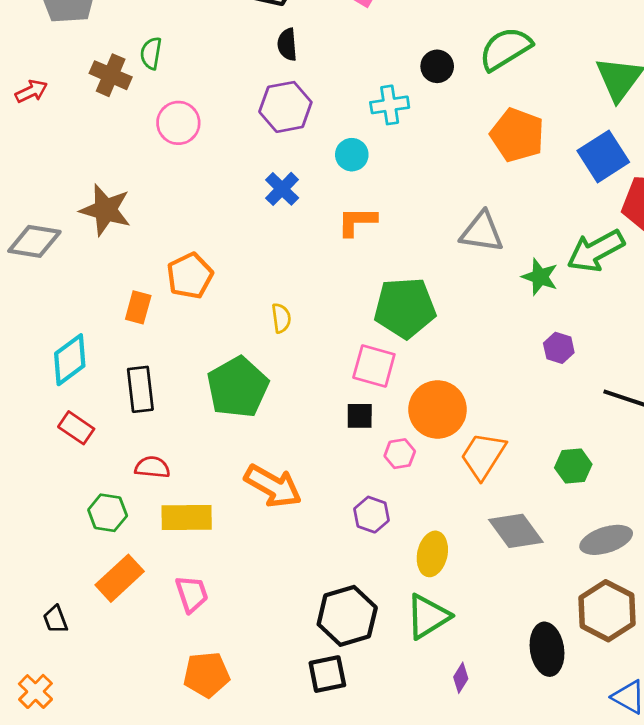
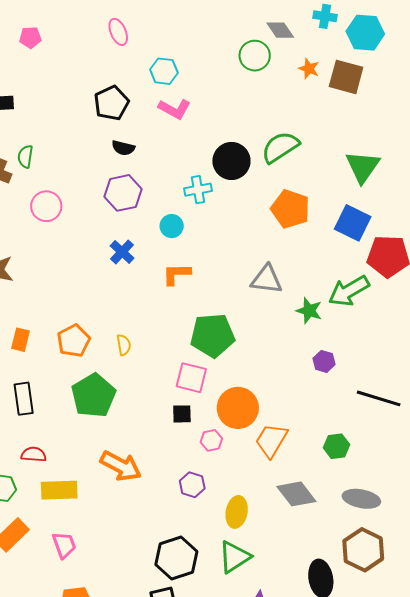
black semicircle: (287, 44) -> (123, 148), turned -70
black circle: (437, 66) -> (231, 161), size x1.6
blue square: (603, 156) -> (353, 223), turned -30
orange pentagon: (190, 276) -> (74, 341), moved
gray ellipse: (606, 540) -> (361, 499), turned 30

